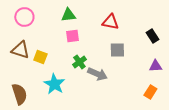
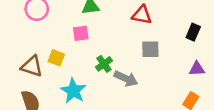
pink square: (72, 36) -> (81, 33), moved
black rectangle: (152, 36) -> (193, 32), turned 56
brown triangle: (20, 50) -> (32, 66), moved

